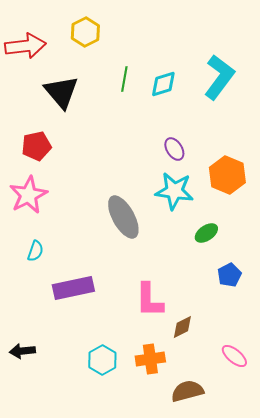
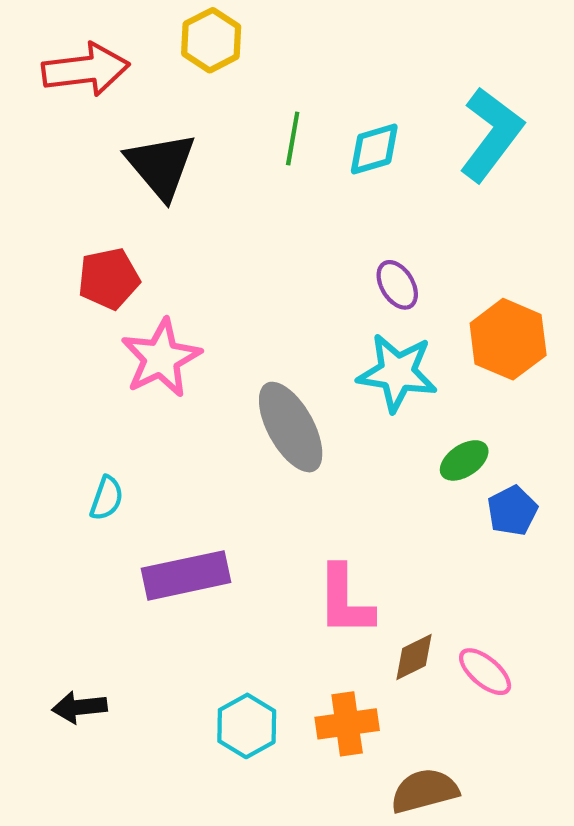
pink star: (28, 195) -> (161, 358), moved
blue pentagon: (229, 275) -> (512, 511), moved
pink ellipse: (234, 356) -> (485, 672), moved

